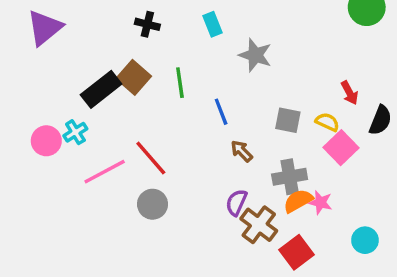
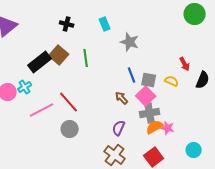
blue line: (221, 112) -> (132, 75), moved
pink square: (341, 148) -> (146, 96), moved
brown cross: (259, 225) -> (115, 155), moved

